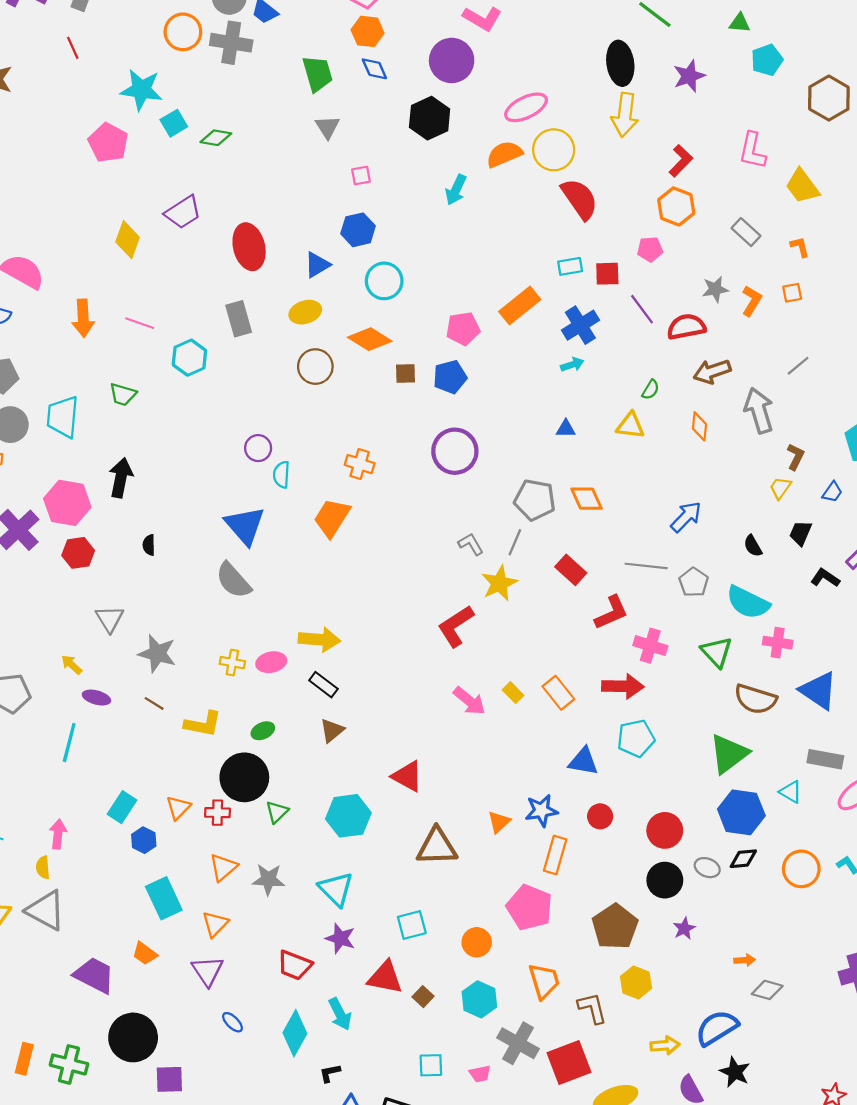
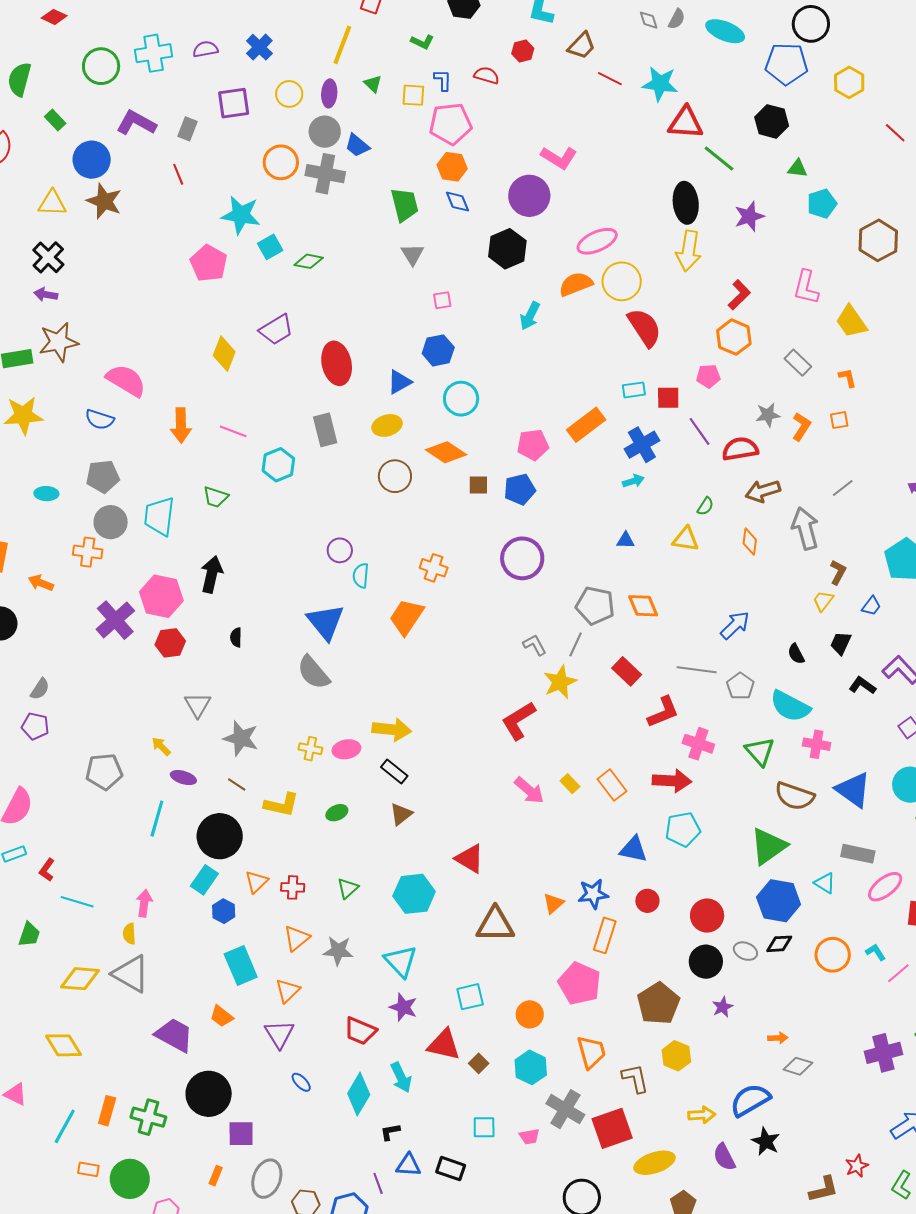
black circle: (244, 777) -> (220, 836), moved

